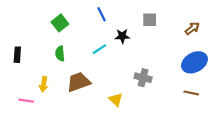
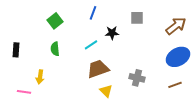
blue line: (102, 14) -> (93, 13), turned 48
brown arrow: (192, 28) -> (176, 26), size x1.5
gray cross: (143, 78) -> (137, 78), moved
brown trapezoid: (79, 82) -> (98, 69), moved
brown line: (191, 93) -> (175, 85), turned -32

